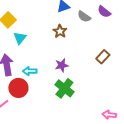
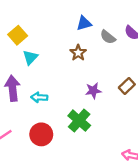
purple star: (62, 65) -> (93, 91), moved
red circle: (18, 88) -> (41, 134), moved

